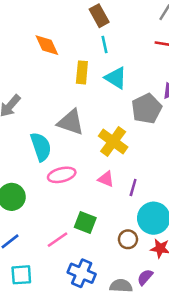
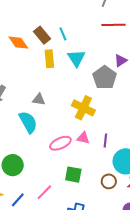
brown rectangle: (99, 16) -> (42, 35), moved
cyan triangle: (116, 78) -> (76, 58), turned 36
gray triangle: (71, 122) -> (39, 99), moved, size x0.6
pink ellipse: (62, 175) -> (60, 143), moved
pink line: (58, 240) -> (44, 192), moved

